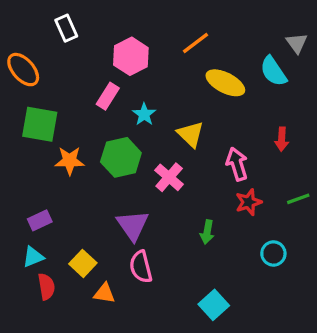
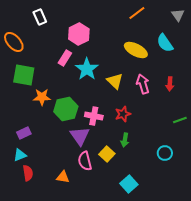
orange line: (196, 43) -> (137, 13), moved
gray triangle: (297, 43) -> (178, 15), moved
cyan star: (144, 114) -> (87, 69), size x1.6
green hexagon: (121, 157) -> (66, 109), moved
pink arrow: (237, 164) -> (143, 84), moved
pink cross: (169, 177) -> (94, 116), moved, turned -30
red star: (249, 202) -> (123, 114), moved
yellow square: (83, 263) -> (107, 154), moved

